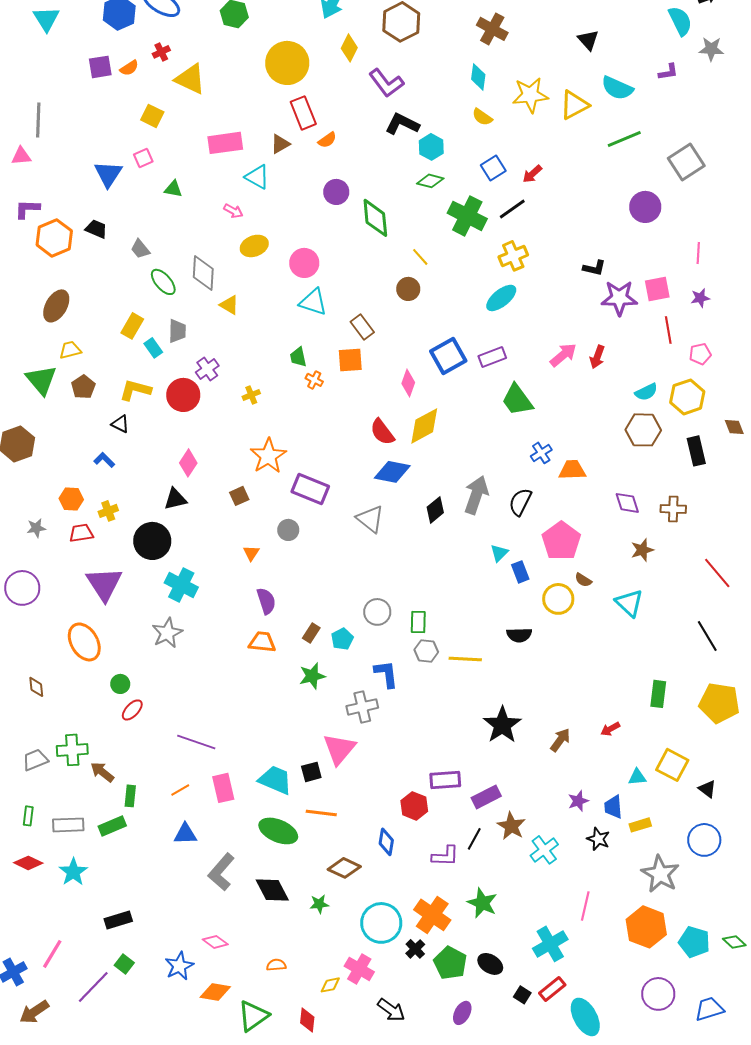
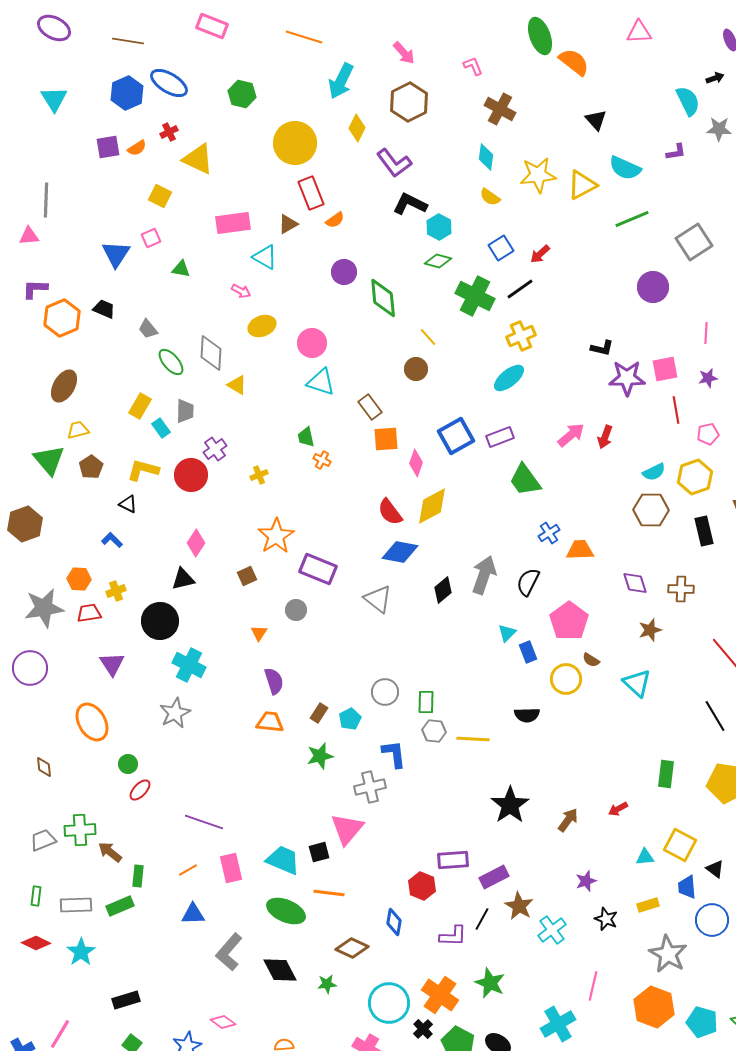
orange square: (350, 360) -> (386, 439), moved
gray star: (36, 528) -> (44, 608), size x2.0
purple triangle: (104, 584) -> (112, 664), size x0.7
blue trapezoid: (613, 807) -> (687, 887), moved

